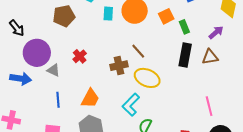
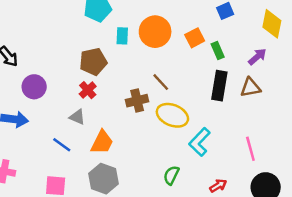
brown pentagon: (64, 16) -> (93, 62), moved
purple circle: (37, 53) -> (34, 87), size x0.7
gray triangle: (53, 70) -> (77, 117), moved
blue line: (58, 100) -> (62, 145), turned -49
cyan L-shape: (131, 105) -> (200, 142), moved

